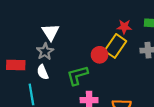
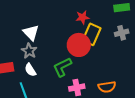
red star: (124, 27) -> (83, 17), moved
red circle: (100, 55) -> (79, 45), size x1.5

